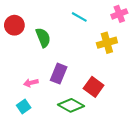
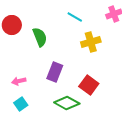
yellow cross: (107, 43) -> (91, 42), moved
pink arrow: (31, 83) -> (19, 81), moved

